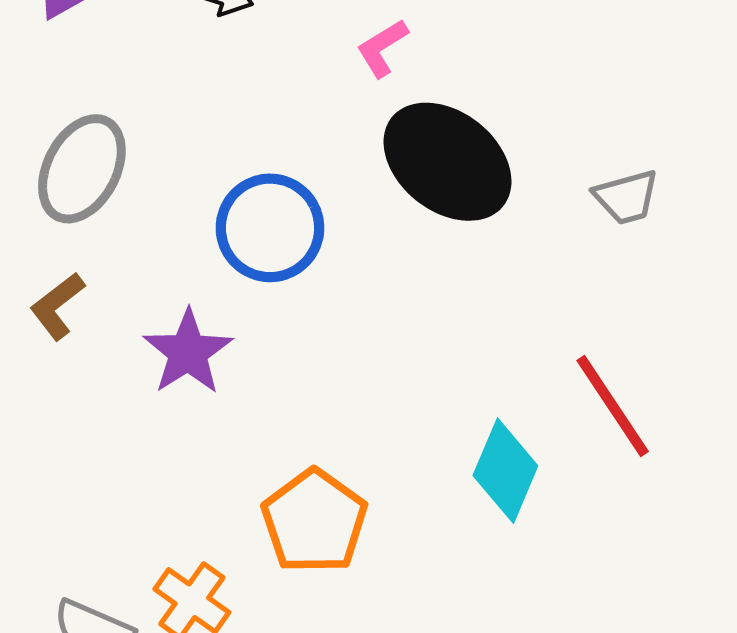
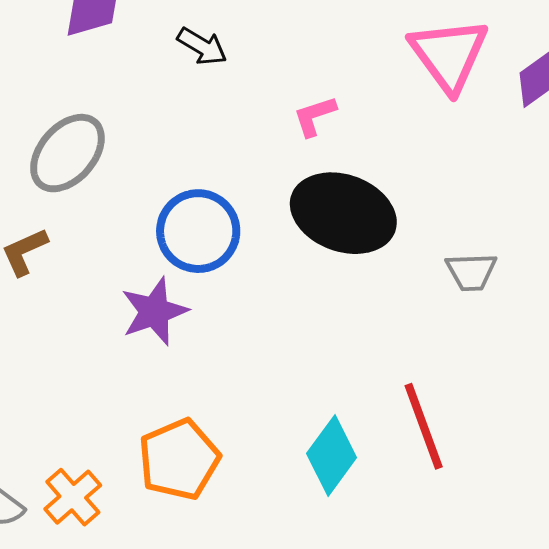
black ellipse: (447, 162) -> (343, 213), turned -32
purple star: (188, 352) -> (154, 311), moved

